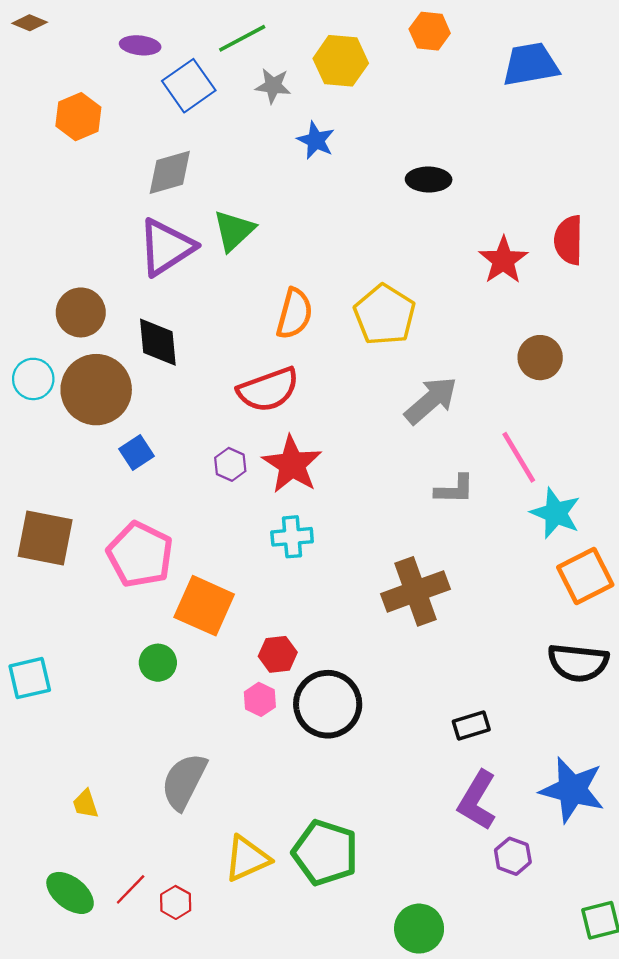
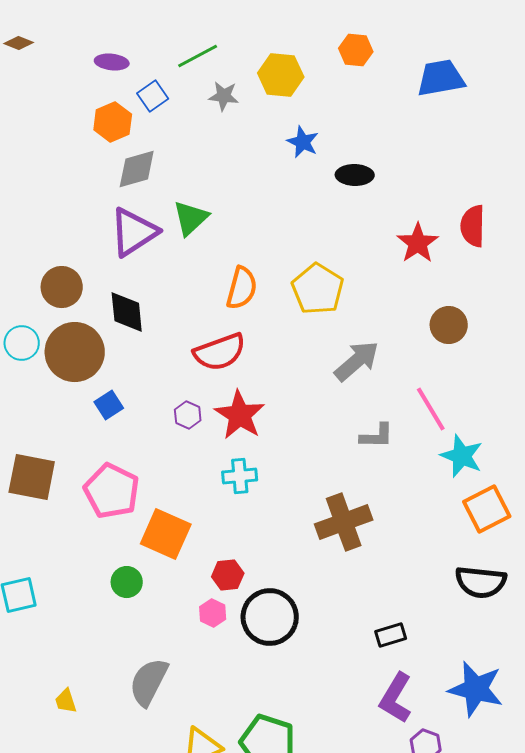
blue square: (189, 86) -> (153, 96), size x0.7
orange hexagon: (78, 117) -> (113, 122), moved
blue star: (316, 140) -> (303, 142), moved

